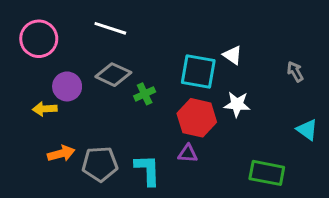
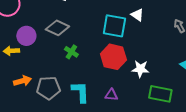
green cross: (145, 94) -> (71, 52), moved, turned -32
white star: (237, 104) -> (140, 69), moved
purple triangle: (188, 154) -> (111, 95), moved

